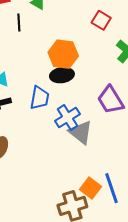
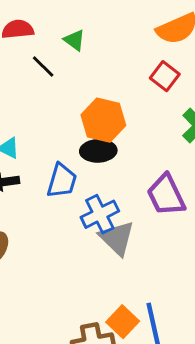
black line: (19, 23) -> (43, 67), turned -48

